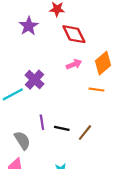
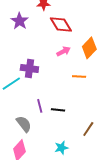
purple cross: (34, 80) -> (29, 69), turned -30
orange line: (96, 90) -> (79, 76), moved
brown line: (85, 133) -> (88, 129), moved

